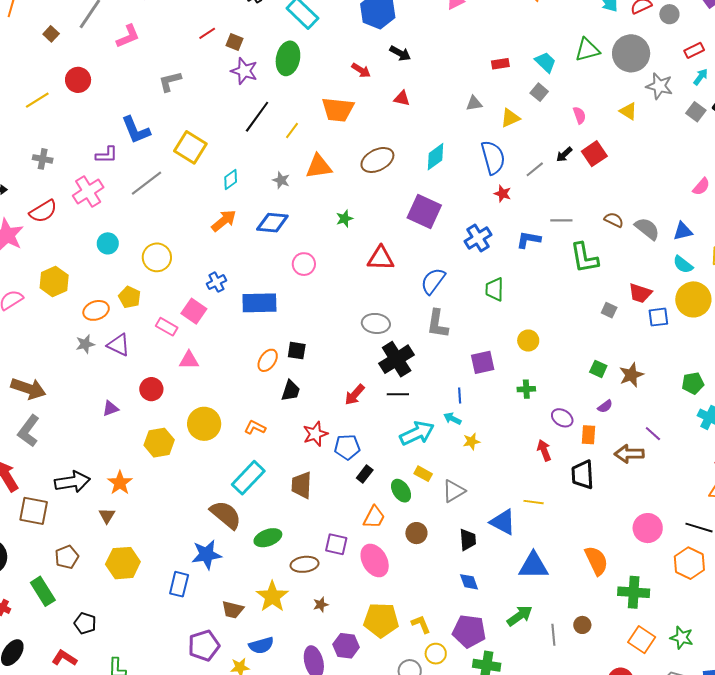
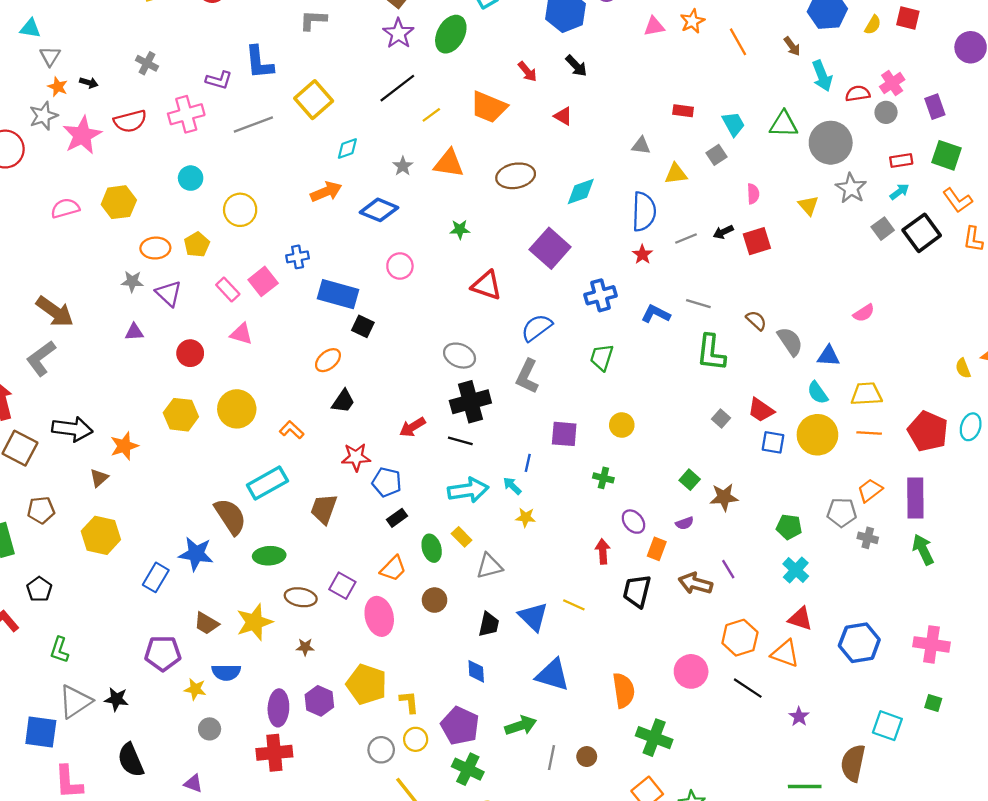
black square: (297, 351) -> (363, 326), moved
purple triangle: (110, 408) -> (134, 332), moved
orange hexagon: (689, 563) -> (740, 638), moved

